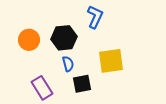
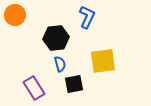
orange circle: (29, 40) -> (15, 15), moved

